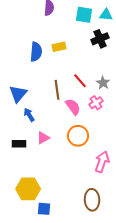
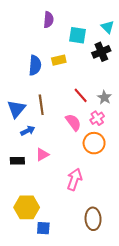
cyan square: (84, 15) -> (77, 35), moved
cyan triangle: (106, 15) -> (108, 27), turned 40
brown line: (57, 90) -> (41, 105), moved
blue arrow: (29, 115) -> (28, 131), turned 96
orange circle: (78, 136) -> (94, 143), moved
pink arrow: (102, 162) -> (74, 179), moved

